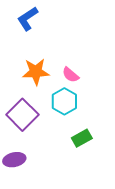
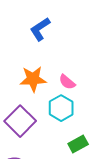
blue L-shape: (28, 19) -> (40, 29), moved

